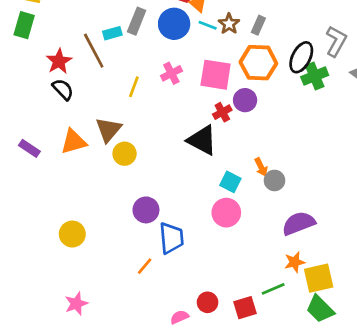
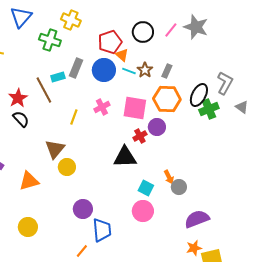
black triangle: (202, 140) -> (125, 157), turned -30
orange triangle: (74, 142) -> (29, 181), moved

